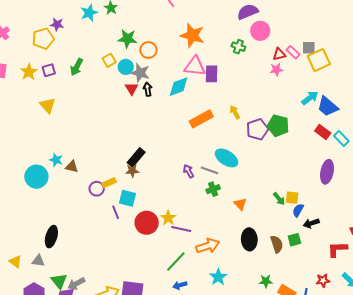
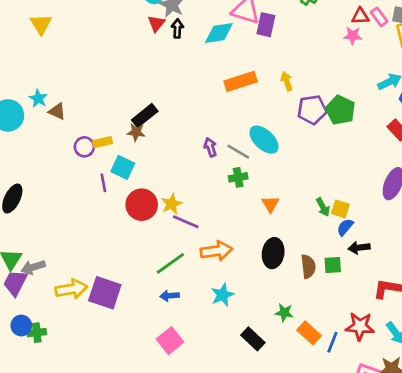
red star: (323, 280) -> (360, 326), size x1.5

